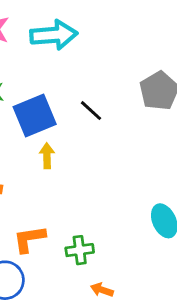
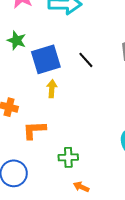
orange L-shape: (29, 239) -> (34, 130), moved

